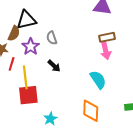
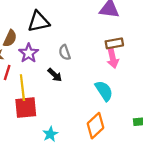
black triangle: (26, 20) -> (39, 22), moved
gray semicircle: (52, 38) -> (65, 52), moved
orange diamond: (91, 111) -> (96, 126), turned 45

